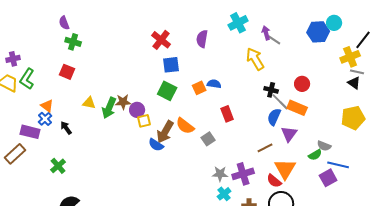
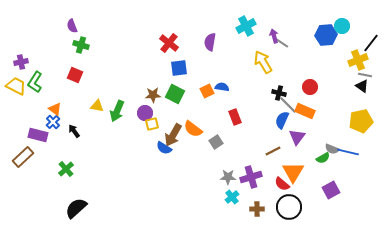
brown star: (123, 102) -> (153, 95), moved
blue line: (338, 165) -> (348, 152), moved
purple square: (328, 178) -> (331, 190), moved

